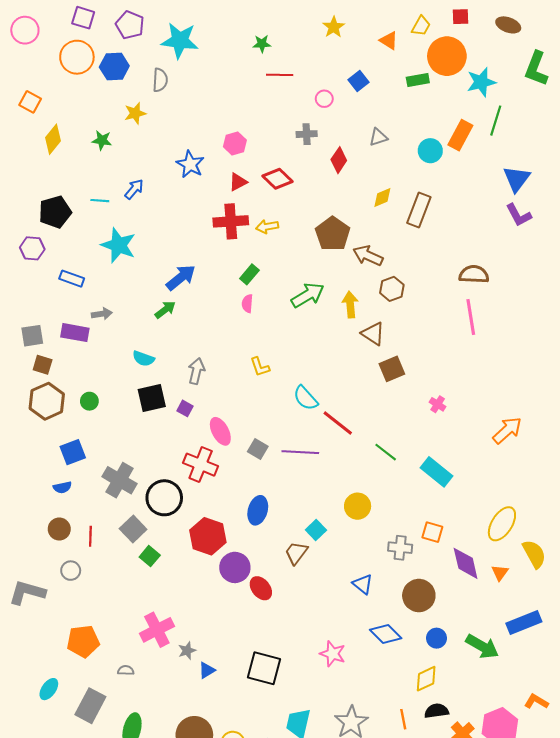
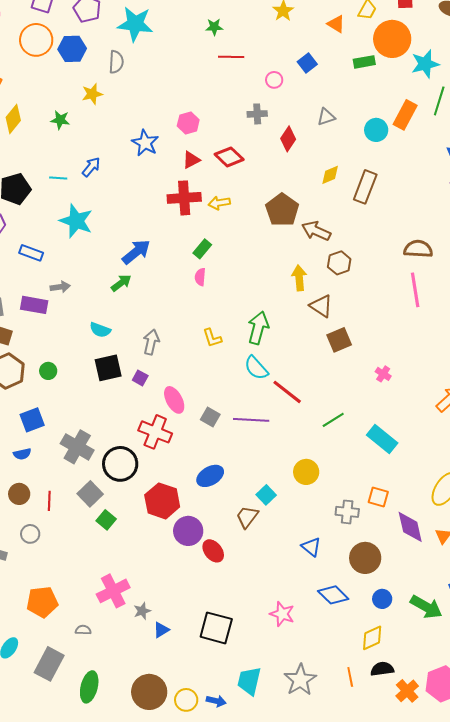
green arrow: (308, 295) -> (258, 328), moved, turned -44
green line: (386, 452) -> (333, 420), turned -70
blue ellipse: (258, 510) -> (210, 476), turned 44

